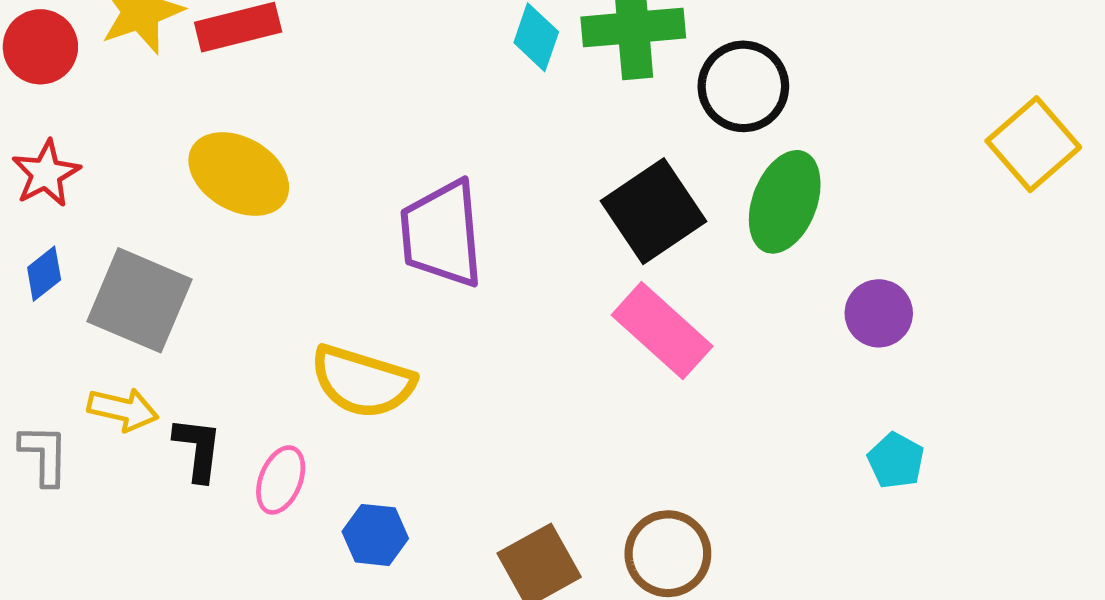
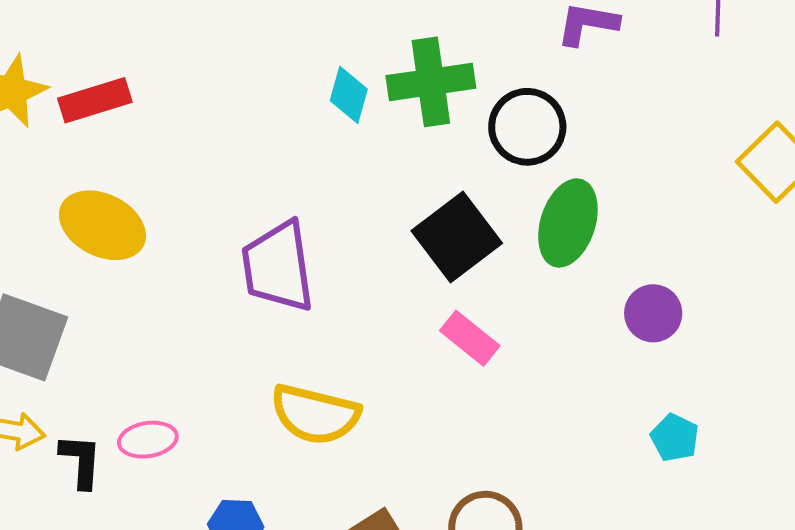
pink rectangle: (662, 331) -> (470, 338), size x0.7
yellow semicircle: (363, 382) -> (315, 414), moved
pink ellipse: (281, 480) -> (148, 440), moved, turned 62

